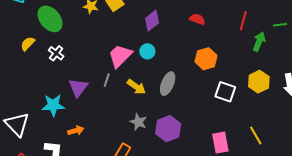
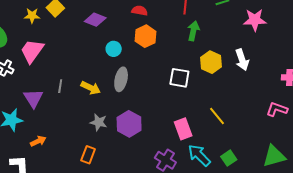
purple diamond: (152, 21) -> (95, 20), turned 70
green arrow: (259, 42) -> (193, 31), moved
cyan circle: (147, 51) -> (114, 49), moved
pink trapezoid: (120, 56) -> (32, 51), moved
orange hexagon: (206, 59) -> (145, 36), moved

